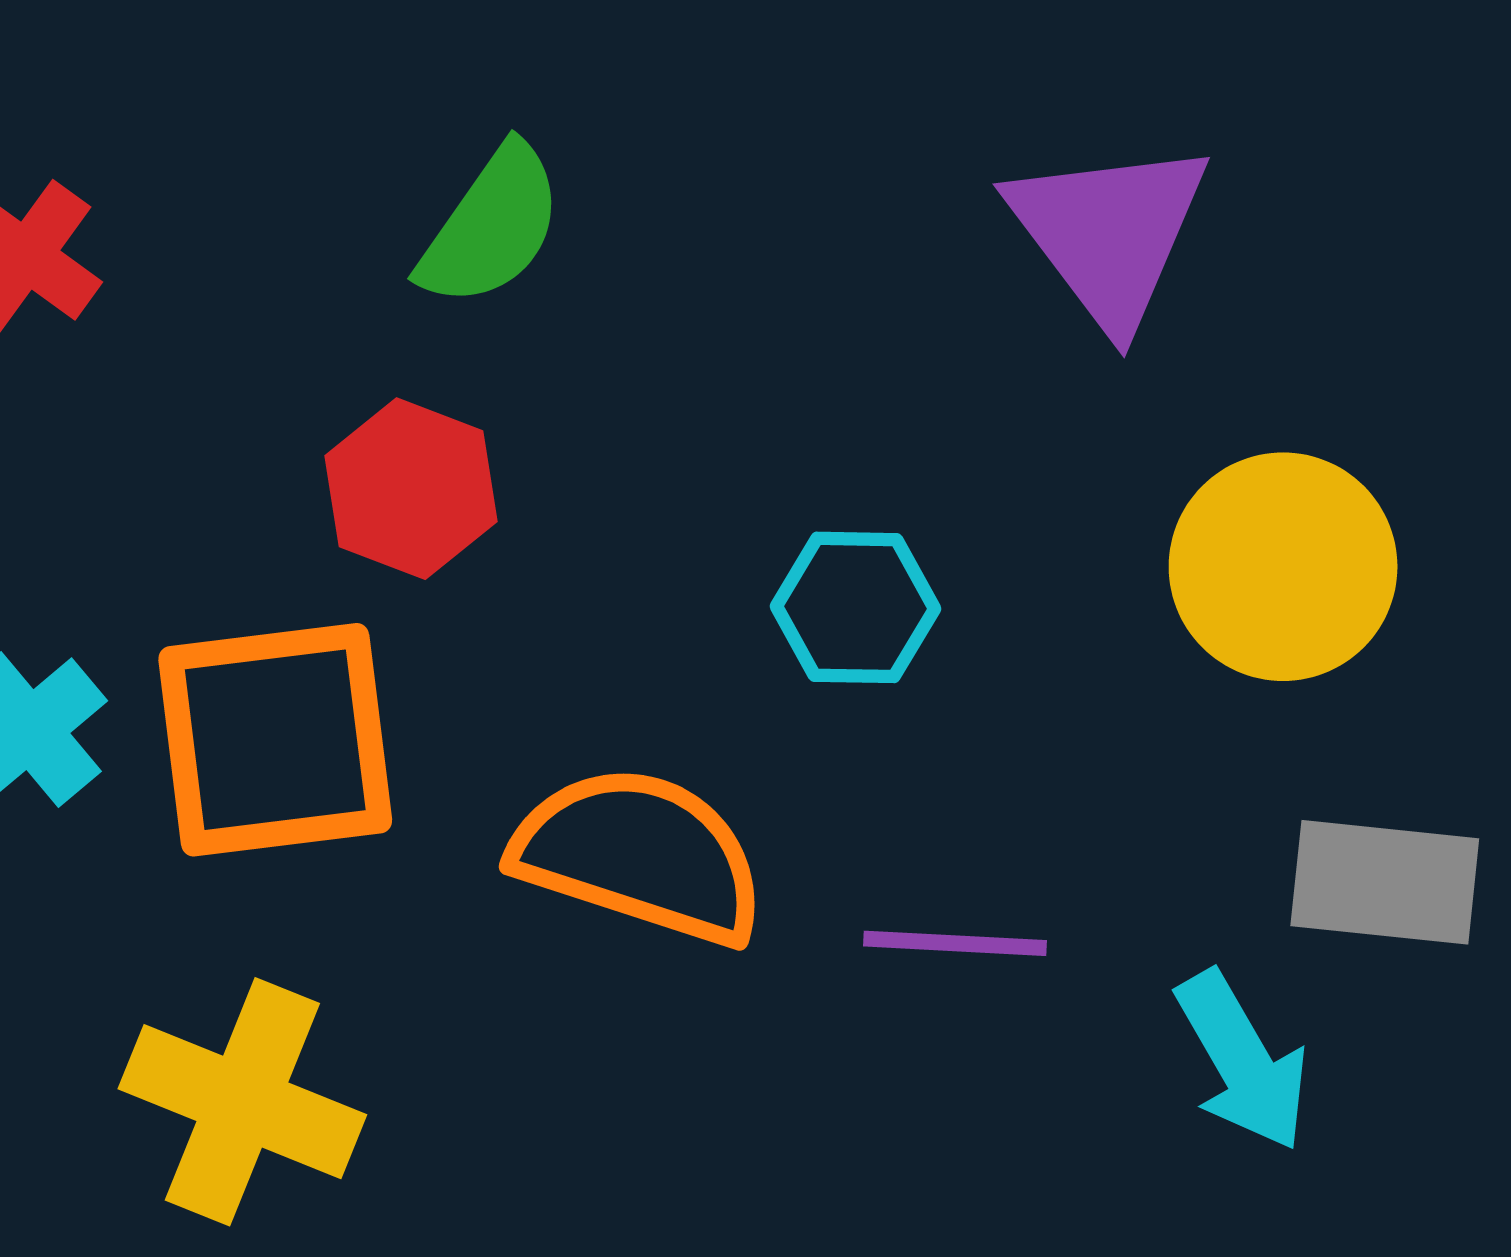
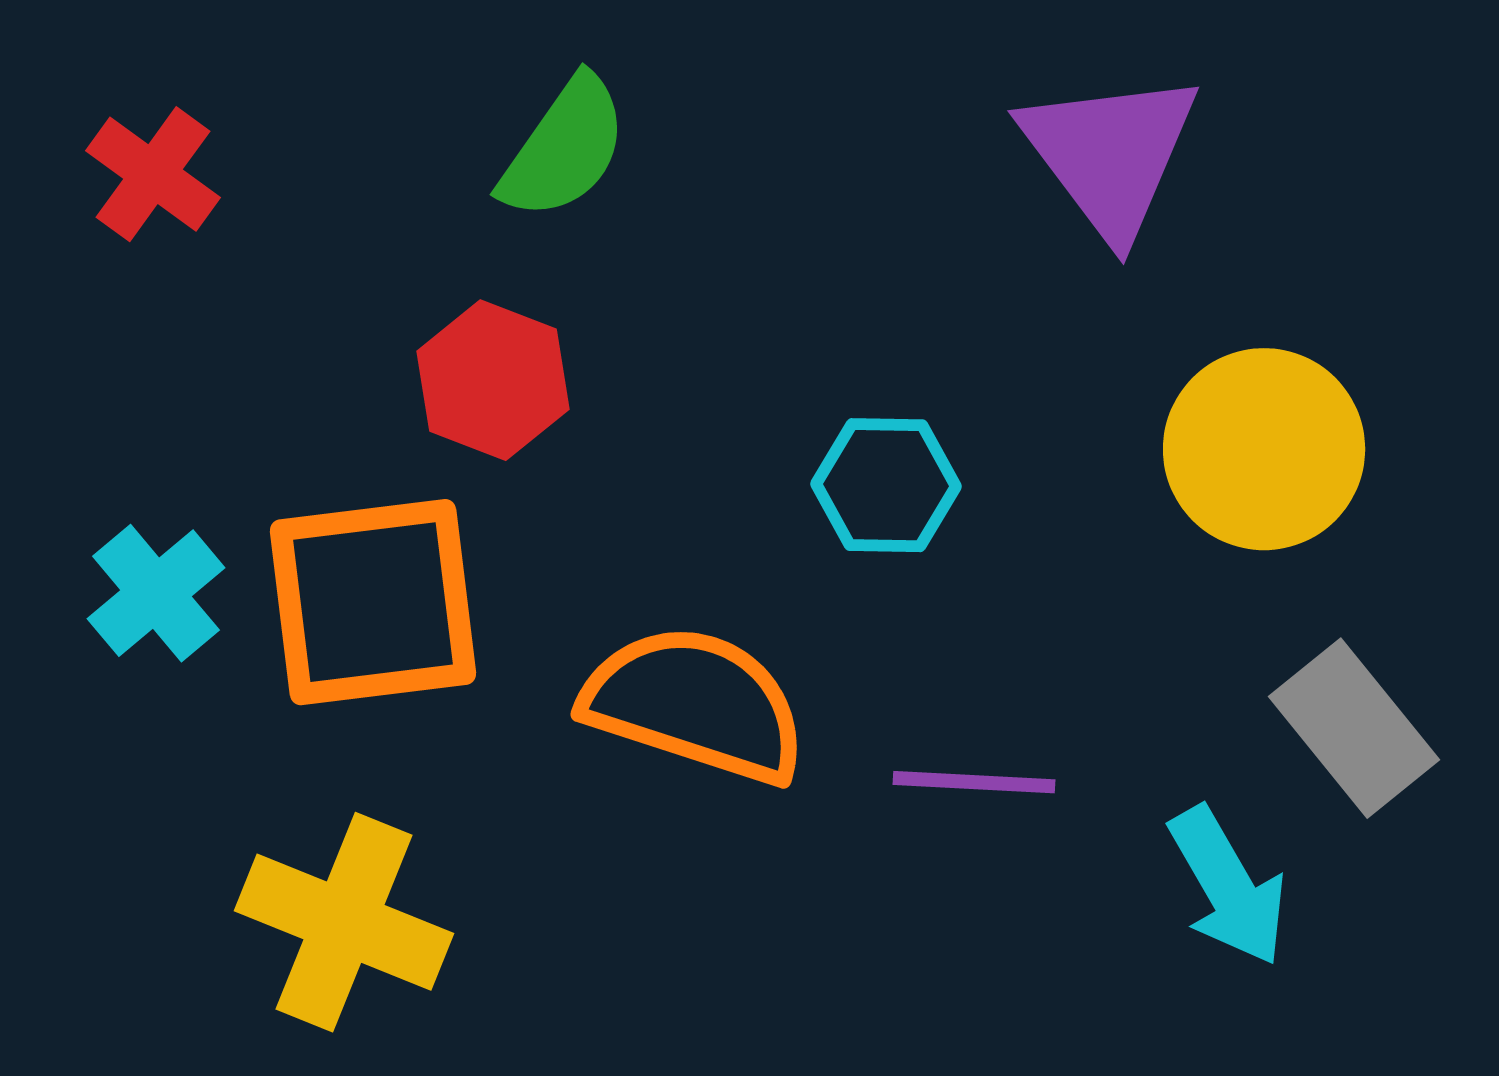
gray rectangle: (1385, 882) -> (1354, 728), turned 45

